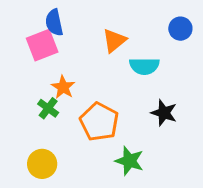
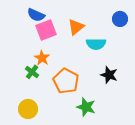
blue semicircle: (54, 23) -> (36, 15), turned -54
pink square: (42, 45) -> (46, 30), moved

